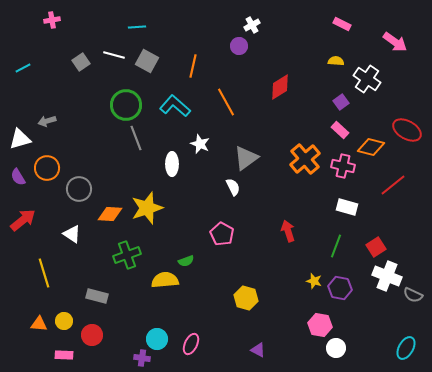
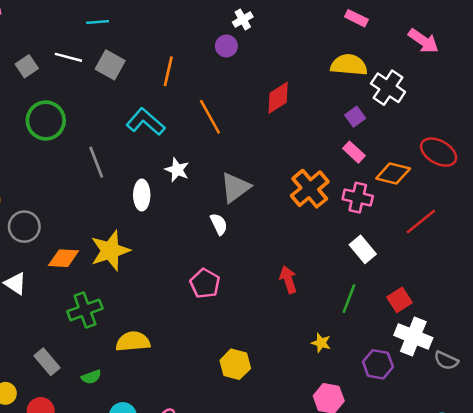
yellow semicircle: (336, 61) -> (349, 65), size x1.8
green circle: (126, 105) -> (46, 121), moved
white rectangle: (347, 207) -> (363, 249), turned 35
green semicircle: (186, 261) -> (91, 377), moved
purple hexagon: (340, 288) -> (378, 364), moved
gray rectangle: (97, 296) -> (47, 362), turned 35

